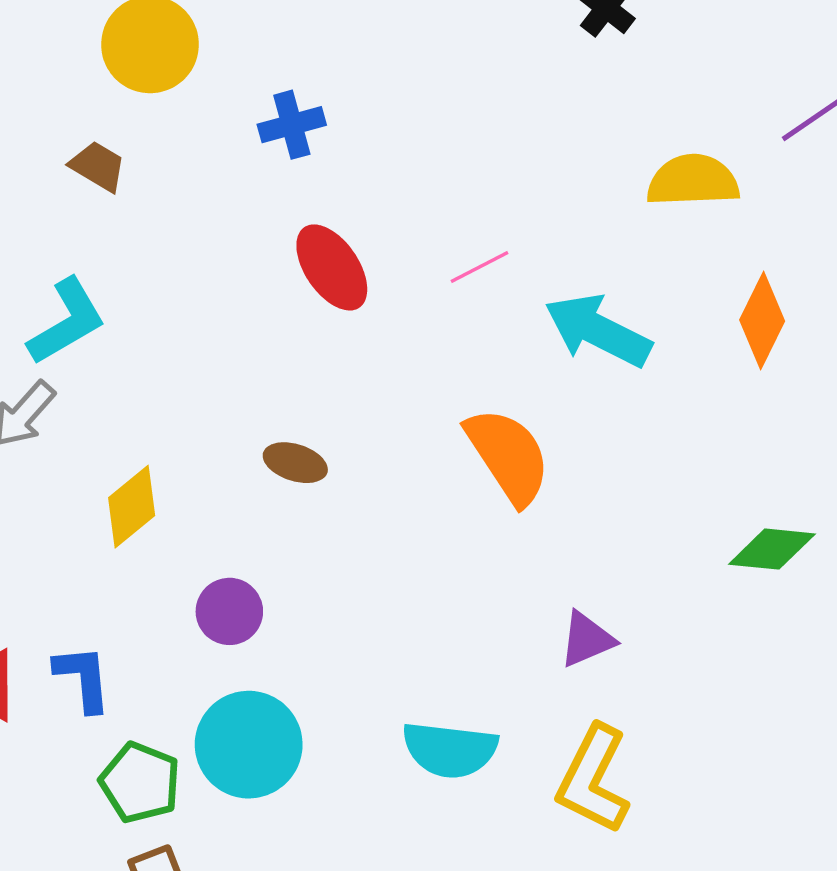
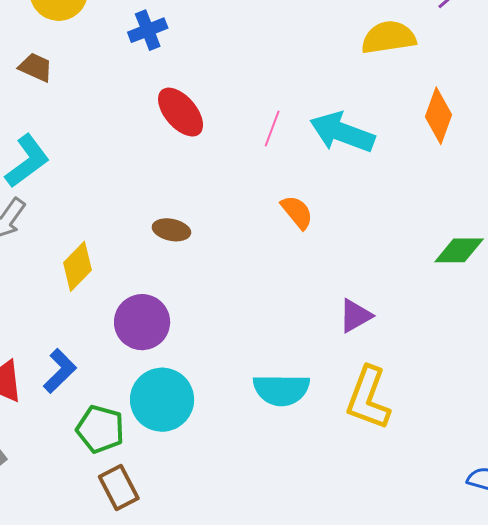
pink line: (479, 267) -> (272, 128), moved, turned -36
orange semicircle: (508, 456) -> (297, 212), size x0.6
purple circle: (229, 611) -> (142, 322), size x1.4
blue L-shape: (83, 678) -> (60, 371), turned 57

